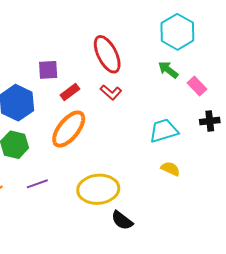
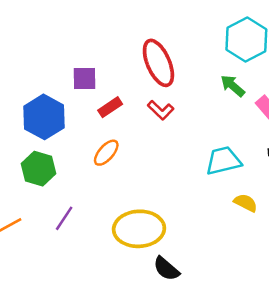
orange ellipse: (69, 129) -> (106, 153), size x0.6
yellow semicircle: (170, 169) -> (246, 203), moved
purple line: (37, 184) -> (64, 218), turned -40

